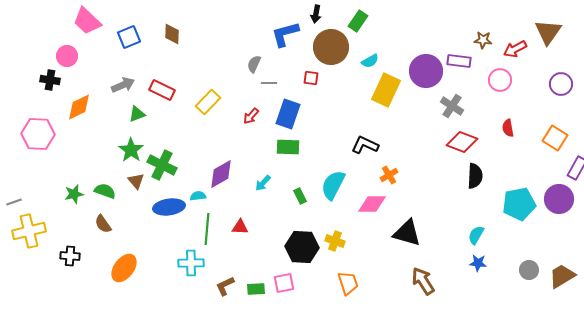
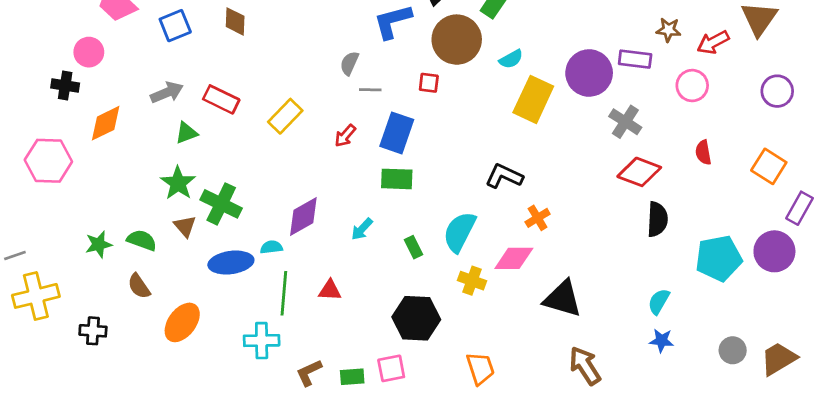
yellow cross: (335, 241) -> (472, 281), moved
orange ellipse: (124, 268) -> (182, 322), moved

